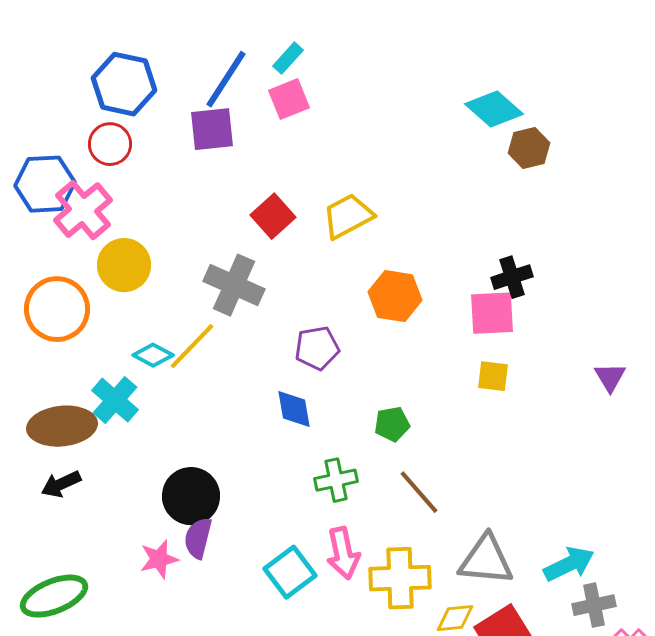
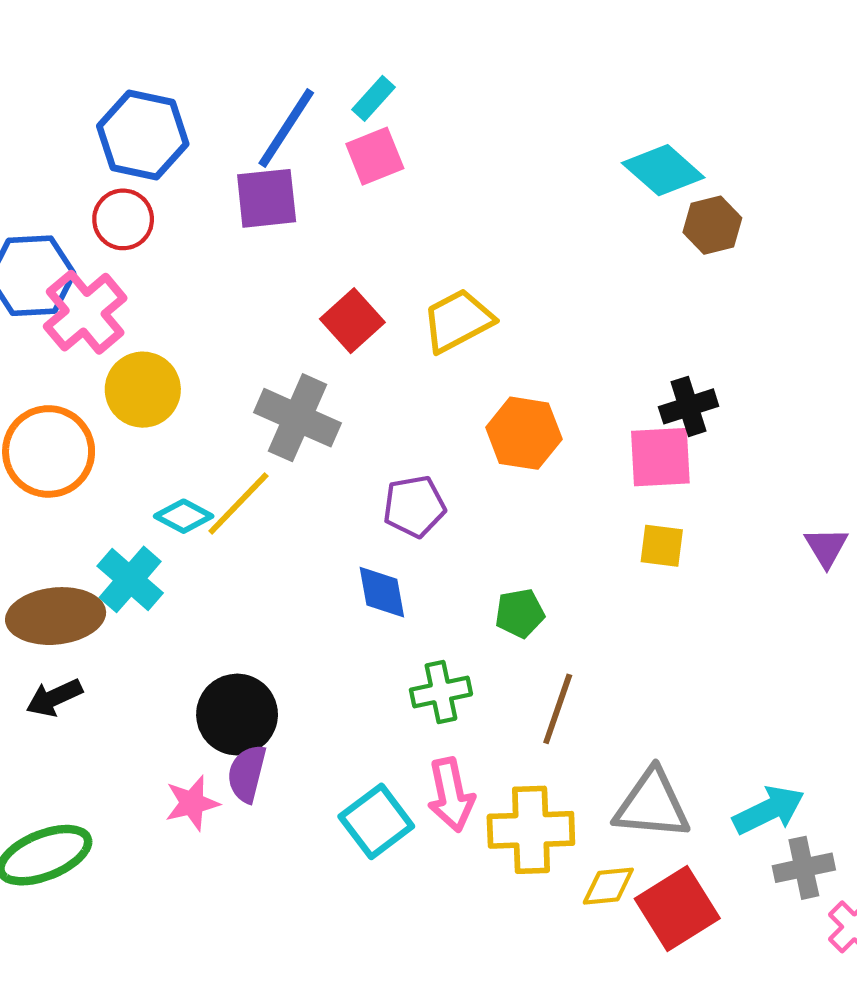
brown line: (419, 492) -> (558, 709), turned 60

